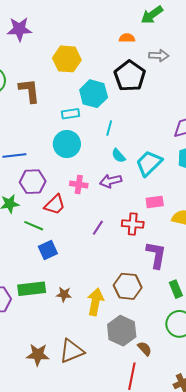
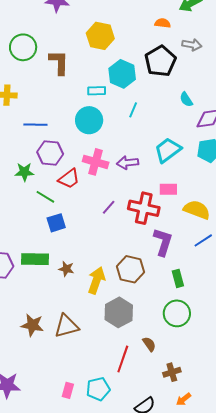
cyan semicircle: (118, 156) -> (186, 99), moved
pink cross: (79, 184) -> (96, 162), size x1.4
red cross: (133, 224) -> (144, 208), size x1.4
brown semicircle: (145, 349) -> (149, 344), moved

